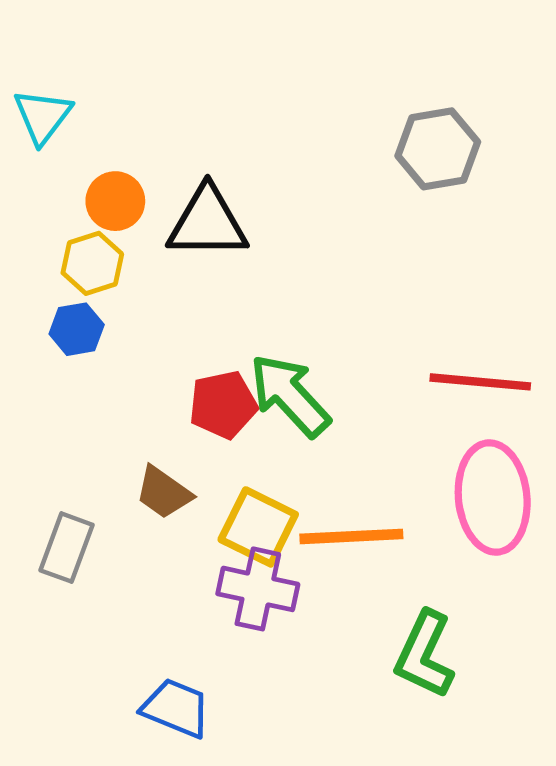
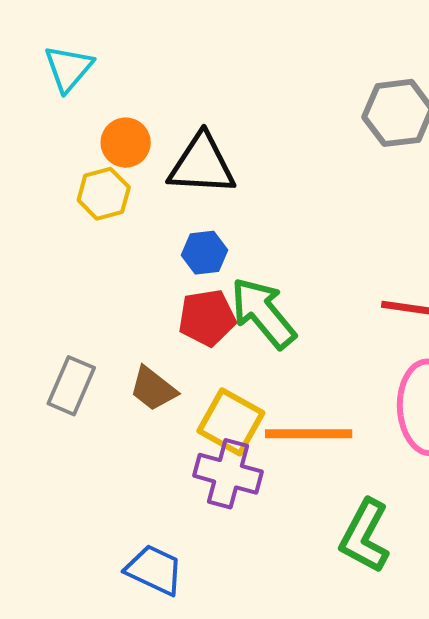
blue hexagon: (77, 329) -> (204, 253), moved
gray rectangle: (67, 548) -> (71, 386), moved

